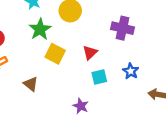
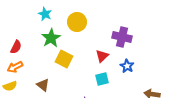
red triangle: (90, 53) -> (102, 56), moved
blue star: (131, 71) -> (127, 66), moved

